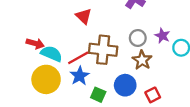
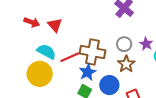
red triangle: (84, 16) -> (55, 25), moved
red arrow: (35, 43) -> (32, 22), moved
blue star: (80, 76) -> (88, 72), moved

